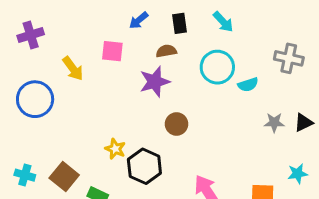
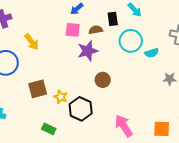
black rectangle: (179, 23) -> (113, 19), moved
pink square: (112, 51) -> (73, 30), moved
brown square: (64, 177) -> (38, 89), moved, turned 36

